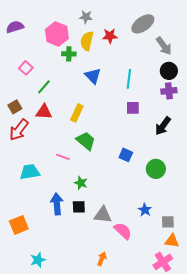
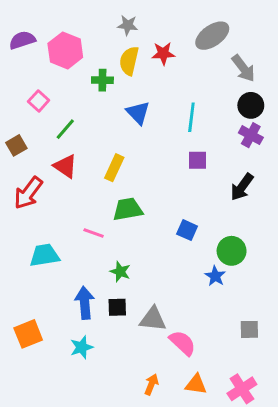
pink hexagon: (57, 34) -> (65, 50), moved
purple cross: (169, 91) -> (251, 135), turned 35
brown square: (15, 107) -> (16, 145), moved
red triangle: (44, 112) -> (65, 166), turned 30
green trapezoid: (86, 141) -> (128, 209), turned -50
blue star: (145, 210) -> (215, 276), moved
orange triangle: (172, 241) -> (196, 384), moved
cyan star: (38, 260) -> (82, 347), moved

